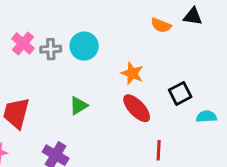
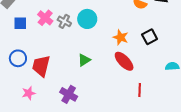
gray cross: (51, 49) -> (64, 21), turned 32
black square: (180, 93) -> (150, 37), moved

